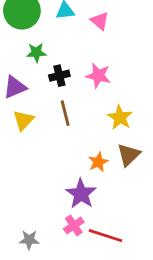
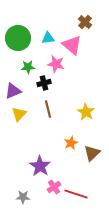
pink triangle: (100, 21) -> (72, 45), size x1.5
pink star: (98, 76) -> (56, 64), moved
brown triangle: (129, 155) -> (92, 153), moved
purple star: (81, 194) -> (40, 166), moved

